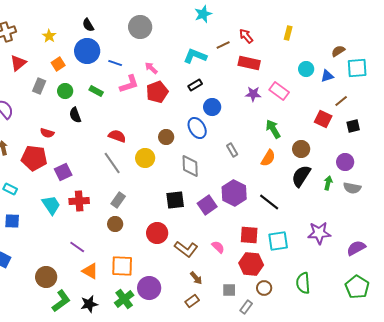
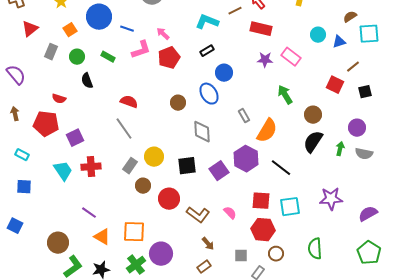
yellow circle: (145, 158) -> (154, 157), moved
orange semicircle: (268, 158) -> (267, 131), moved, size x1.4
brown circle: (115, 224) -> (143, 186), moved

